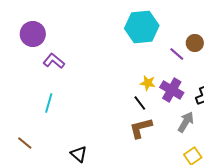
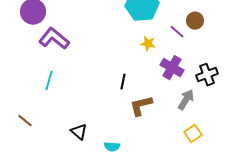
purple L-shape: (54, 61) -> (54, 39), size x1.4
yellow star: (148, 83) -> (148, 44), moved
black line: (140, 103) -> (123, 82), moved, turned 49

